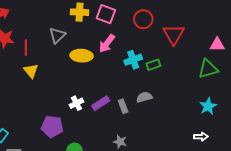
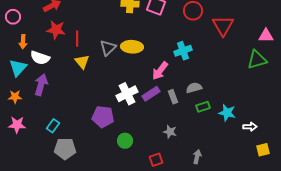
gray triangle: (57, 35) -> (108, 48), moved
pink arrow: (107, 44) -> (160, 71), moved
green rectangle: (153, 65) -> (203, 107), moved
white cross: (76, 103) -> (127, 94), size x1.5
cyan star: (208, 106) -> (227, 113), moved, turned -30

